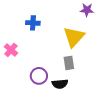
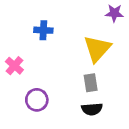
purple circle: (39, 76) -> (37, 100), moved
black semicircle: (60, 84) -> (92, 109), moved

